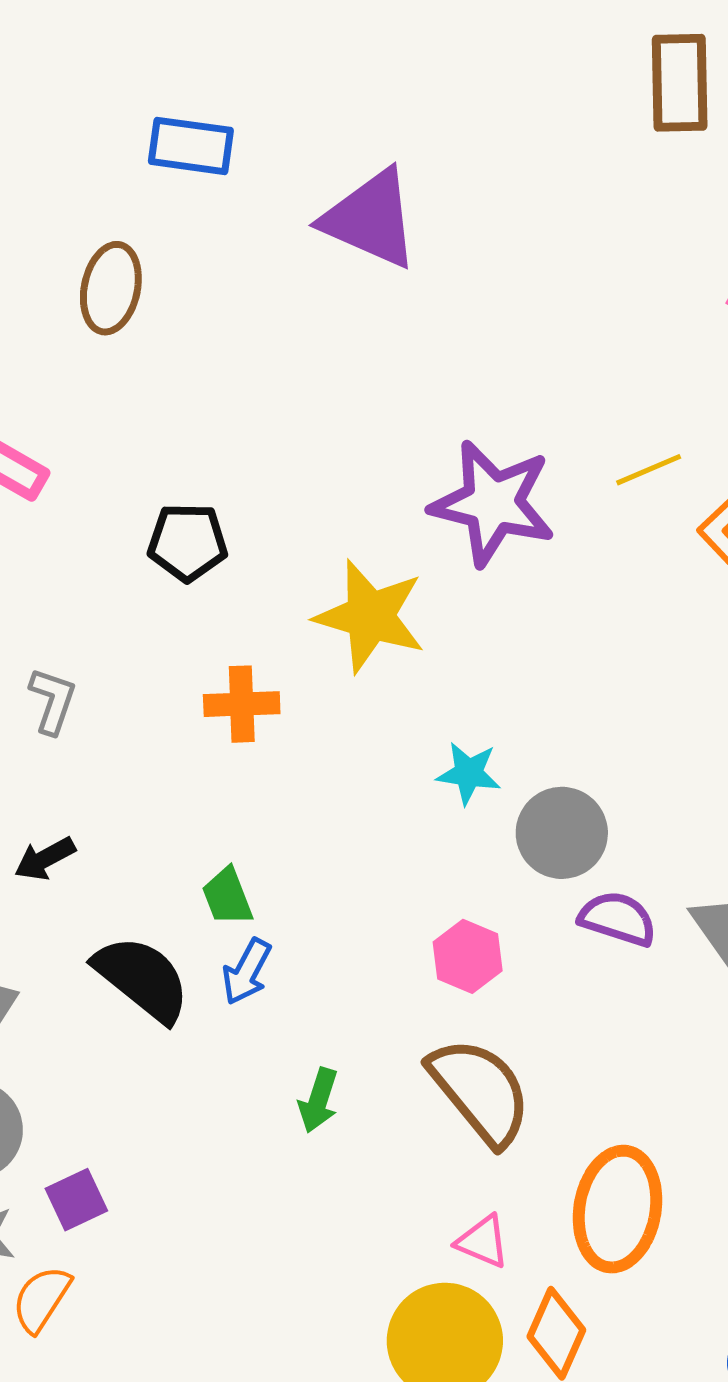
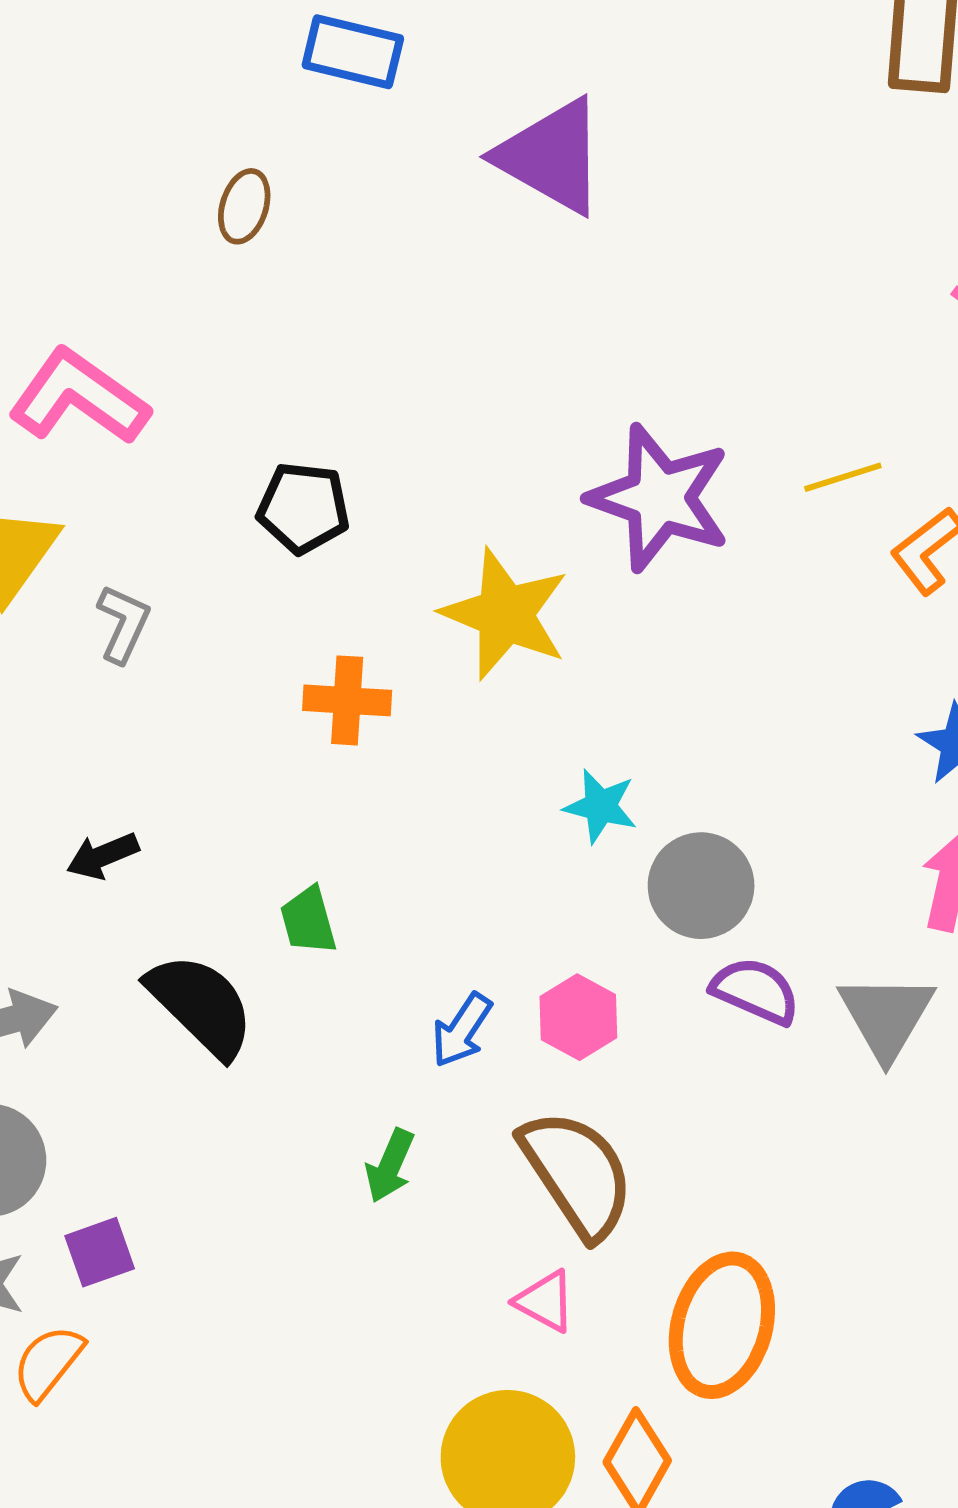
brown ellipse: (111, 288) -> (244, 206), size x0.7
gray L-shape: (53, 701) -> (123, 624), moved
blue arrow: (247, 972) -> (462, 1030), moved
pink triangle: (483, 1241) -> (545, 1301), moved

